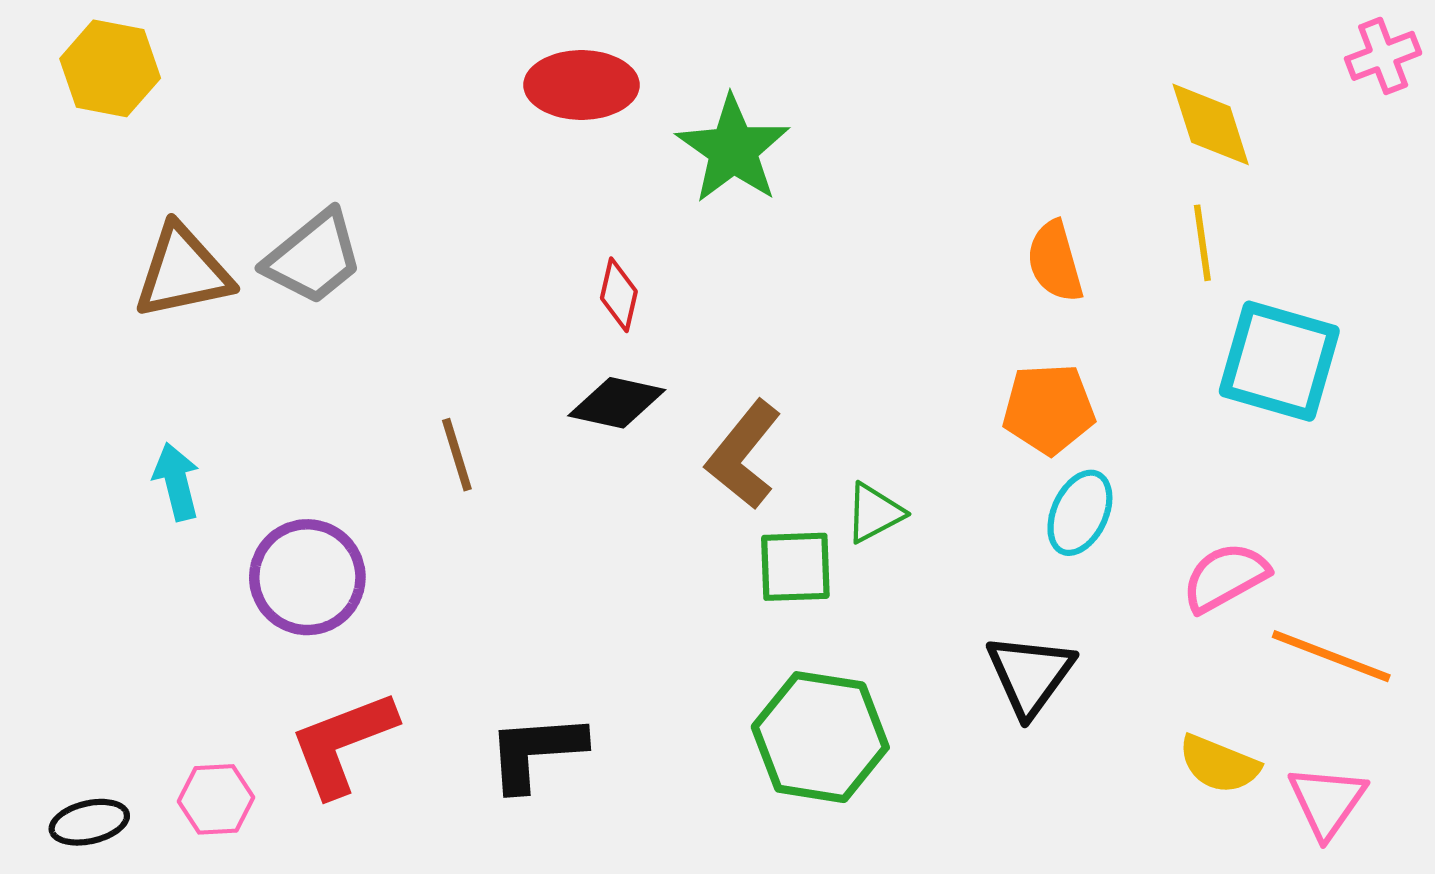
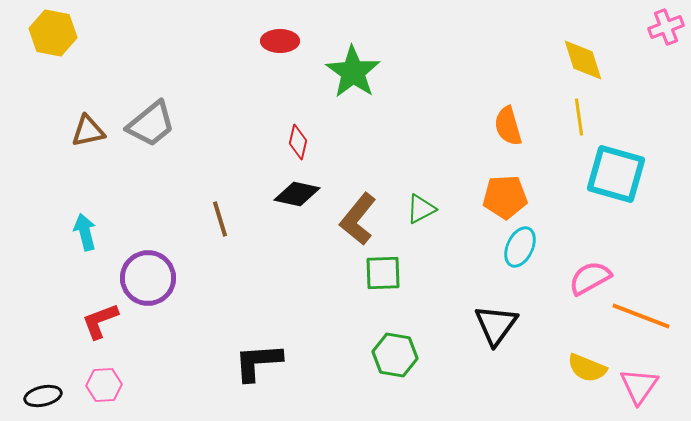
red ellipse: (581, 85) -> (280, 41), size x0.7
brown triangle: (183, 272) -> (88, 131), size x0.7
green triangle: (874, 513) -> (421, 209), moved
green hexagon: (820, 737) -> (395, 355), size x0.7
red L-shape: (343, 743) -> (100, 321), moved, size x0.7

